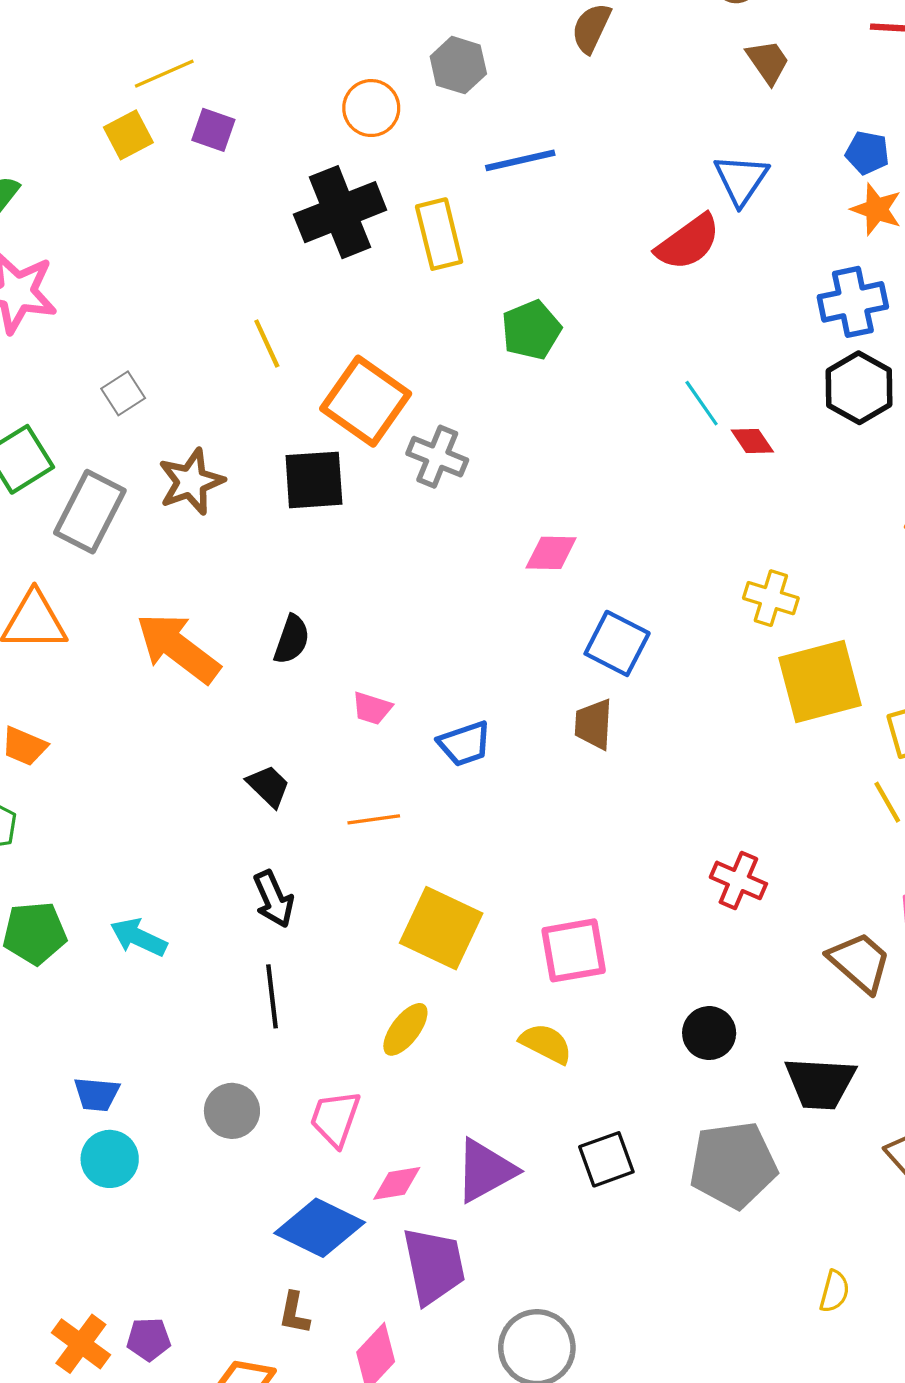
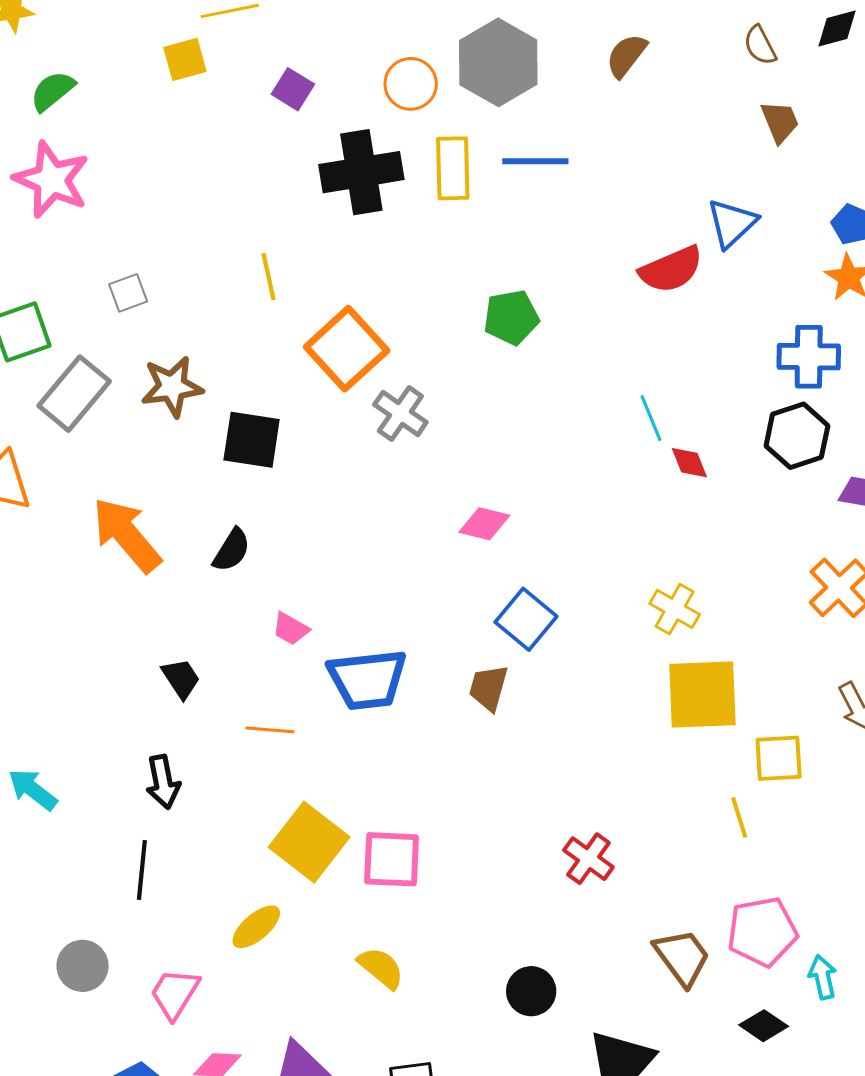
gray hexagon: (458, 65) -> (498, 62), size x1.6
purple square: (213, 130) -> (293, 89), moved
yellow rectangle: (439, 234) -> (453, 168), moved
black square: (314, 480) -> (252, 440), moved
blue trapezoid: (465, 744) -> (367, 679), size x1.6
pink square: (574, 950) -> (392, 859), moved

